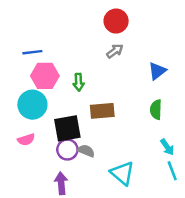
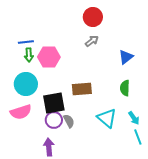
pink hexagon: (45, 76) -> (49, 57), moved
green arrow: (79, 82) -> (29, 55), moved
pink semicircle: (26, 140) -> (21, 112), size x1.5
gray semicircle: (86, 151) -> (69, 121), turned 40
cyan triangle: (122, 173) -> (107, 118), moved

